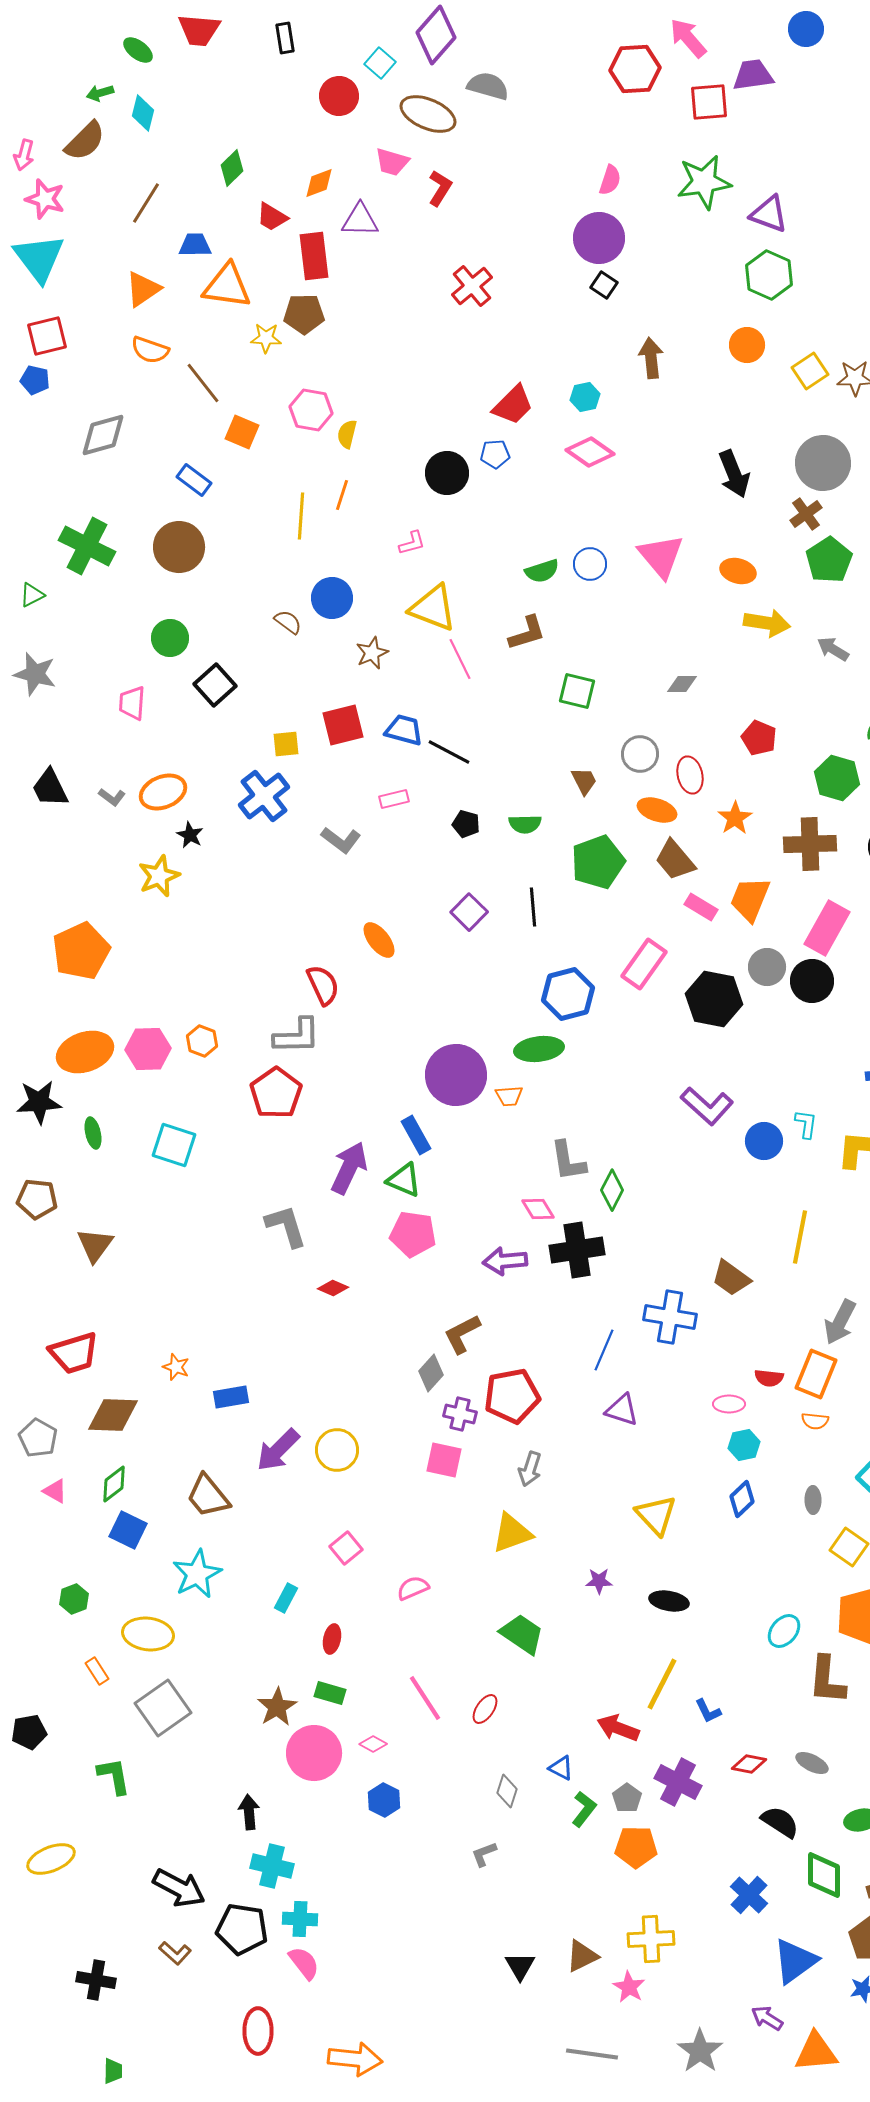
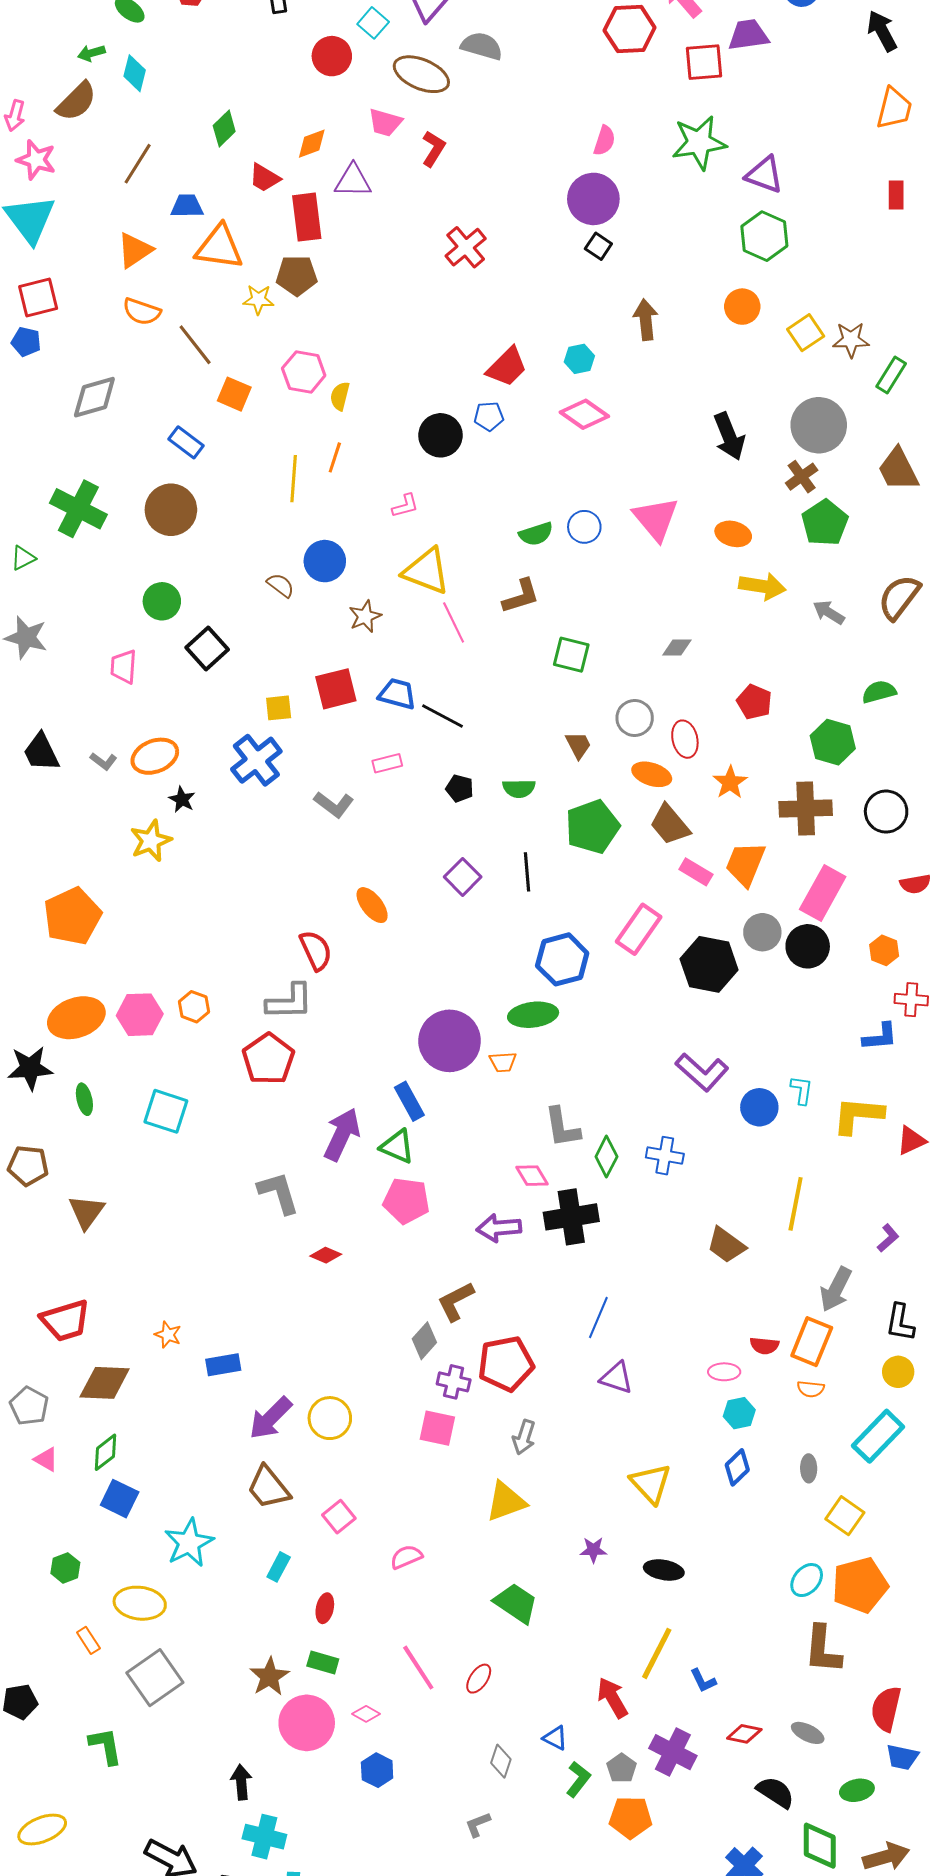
blue cross: (670, 1317) -> (665, 1156), moved, size x0.7
brown trapezoid: (208, 1496) -> (268, 1487), moved
cyan ellipse: (784, 1631) -> (807, 1580), moved
red arrow: (618, 1728) -> (612, 1698), turned 39

